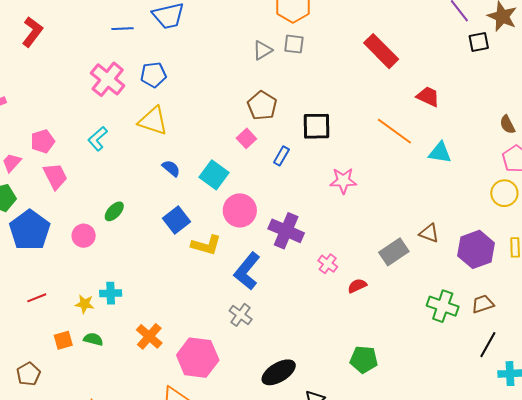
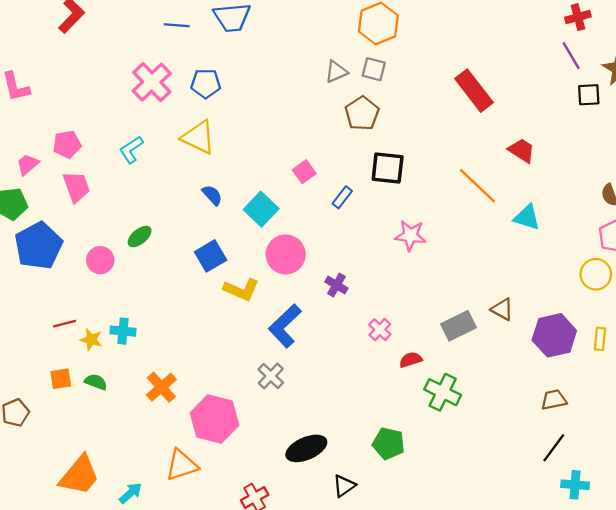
brown pentagon: (262, 106) -> (362, 113), moved
purple cross: (286, 231) -> (336, 285), size x0.6
red line: (37, 298) -> (65, 324), moved
green cross: (443, 306) -> (443, 392), moved
green pentagon: (364, 360) -> (389, 444), moved

